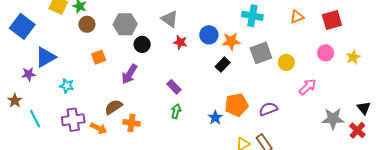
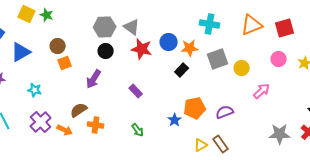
orange triangle: (297, 17) -> (252, 25), size x1.6
brown circle: (87, 24) -> (58, 46), moved
gray hexagon: (125, 24) -> (105, 27), moved
red star: (180, 42) -> (142, 49), size x1.5
blue triangle: (46, 57) -> (21, 52), moved
green arrow: (176, 111) -> (138, 130), moved, turned 128
gray star: (333, 119) -> (280, 134), moved
purple cross: (73, 120) -> (41, 122), turned -35

